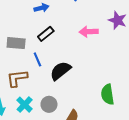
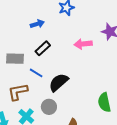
blue line: (37, 59) -> (36, 73), turned -32
gray circle: (49, 104) -> (49, 107), moved

